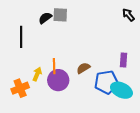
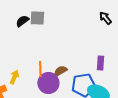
orange line: (54, 66) -> (40, 69), moved
purple circle: (58, 80) -> (48, 83), moved

